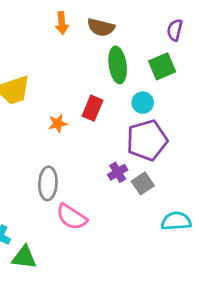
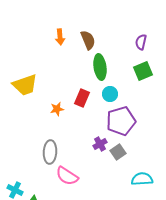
brown semicircle: (101, 27) -> (88, 40), turned -126
green square: (162, 66) -> (143, 71), moved
cyan circle: (143, 103) -> (110, 94), moved

